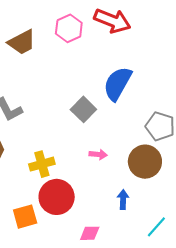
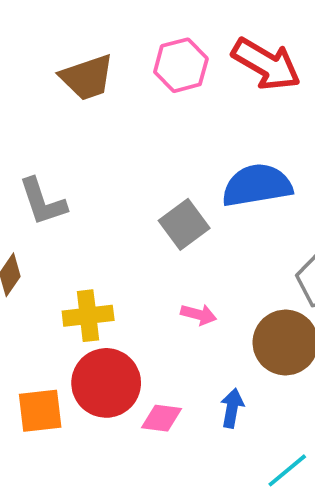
blue semicircle: (117, 84) -> (257, 185), turned 42
pink diamond: (90, 233) -> (162, 418), moved

